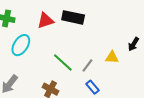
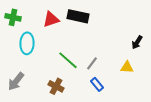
cyan ellipse: (21, 45) -> (27, 43), turned -30
yellow triangle: (112, 57) -> (127, 67), moved

